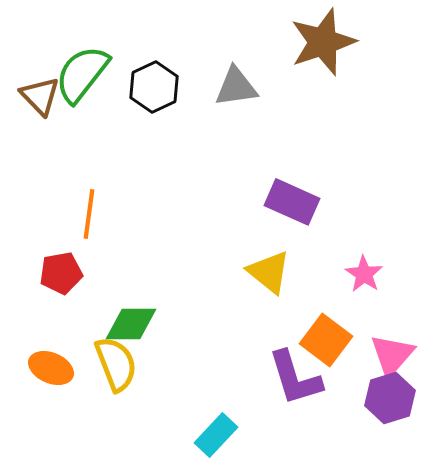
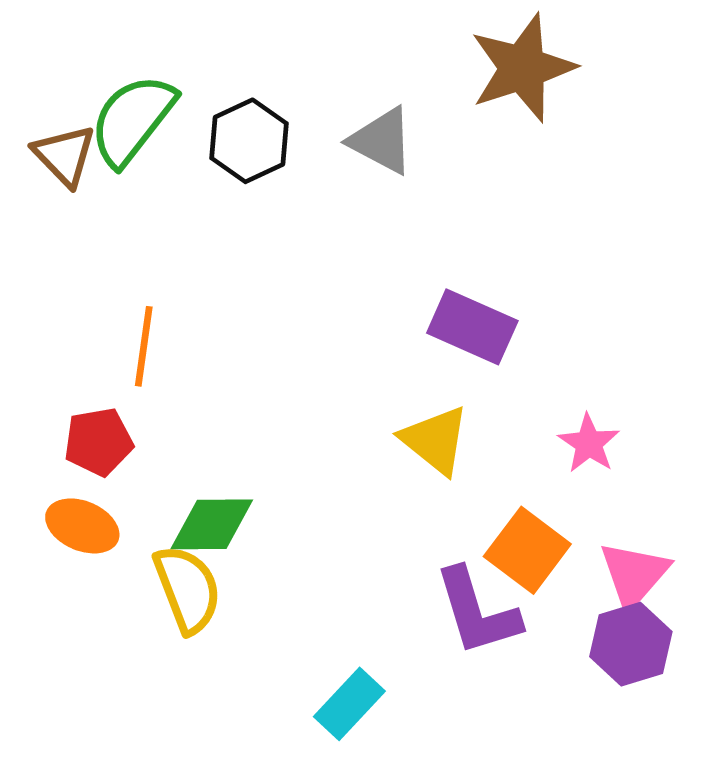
gray triangle: (236, 87) -> (382, 141), turned 36
orange ellipse: (51, 368) -> (82, 526), moved

